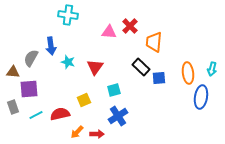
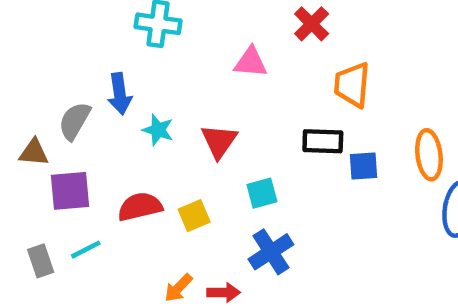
red cross: (130, 26) -> (312, 24), moved
black rectangle: (141, 67) -> (323, 141), turned -42
gray rectangle: (13, 107) -> (41, 261), moved
red semicircle: (60, 114) -> (140, 207), moved

